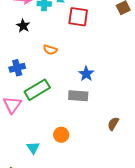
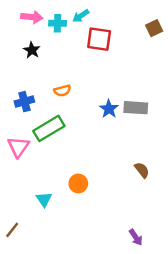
orange semicircle: (50, 50) -> (62, 91), moved, turned -32
gray rectangle: (78, 96) -> (136, 108), moved
brown semicircle: (113, 124) -> (142, 170), turned 112

